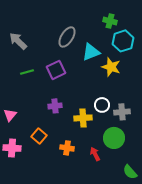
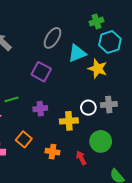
green cross: (110, 21) -> (97, 22), turned -32
purple square: (56, 70) -> (41, 72), turned -36
green line: (27, 72) -> (12, 99), moved
gray cross: (122, 112) -> (109, 105), moved

